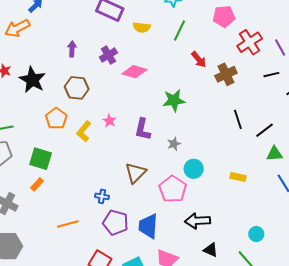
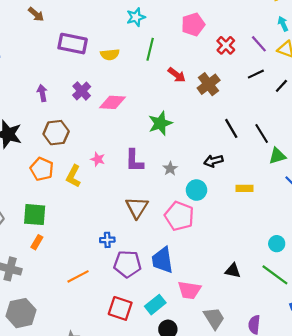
red cross: (250, 42) -> (226, 45), size x0.7
black line: (265, 130) -> (262, 134), turned -72
black arrow: (198, 221) -> (213, 161), moved, size x0.7

